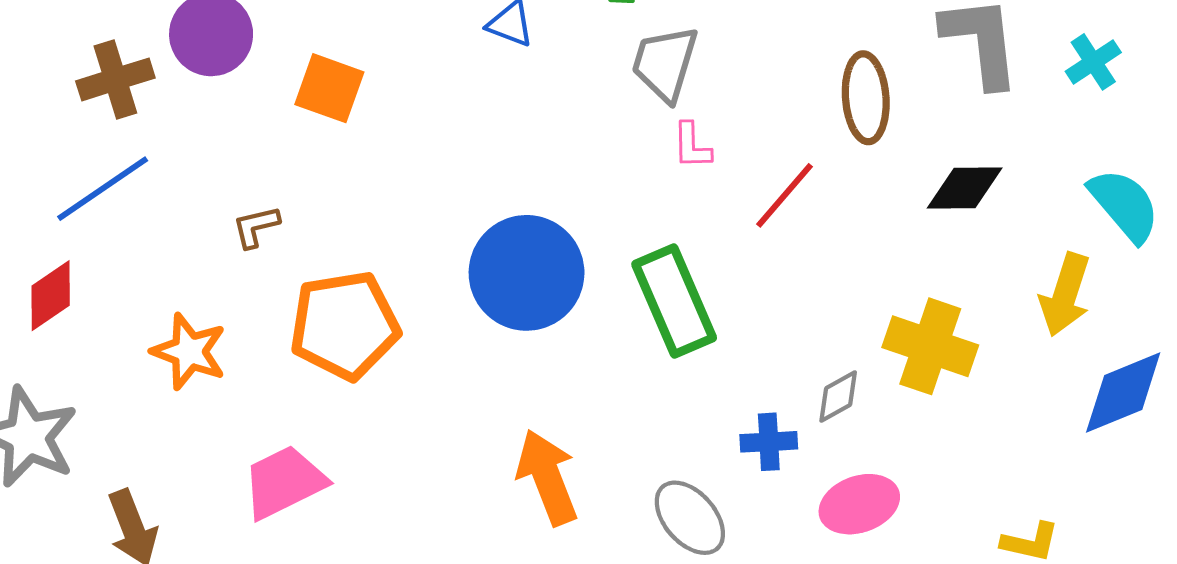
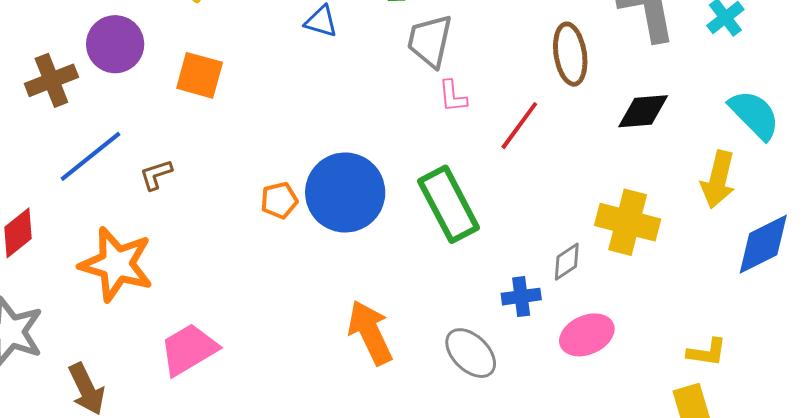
blue line: (103, 189) -> (90, 156), moved
orange pentagon: (345, 325) -> (279, 200), moved, size x0.5
orange star: (189, 352) -> (116, 264), size x1.4

